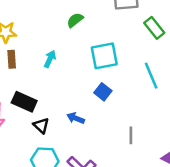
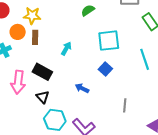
cyan arrow: (50, 59) -> (66, 49), moved
black triangle: (41, 126) -> (43, 97), moved

